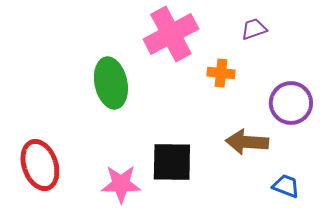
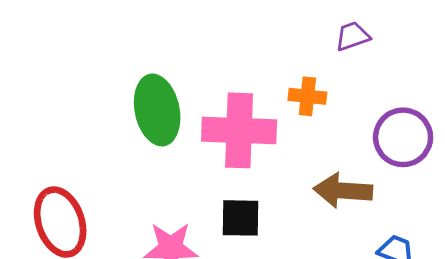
pink cross: (171, 34) -> (239, 130), moved, turned 30
black square: (172, 162) -> (240, 218), size x0.7

